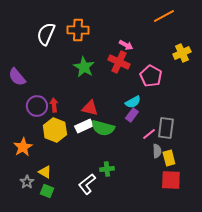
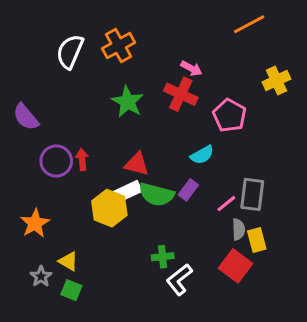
orange cross: (78, 30) -> (119, 46), turned -30
purple rectangle: (132, 115) -> (188, 190), moved
yellow hexagon: (55, 130) -> (109, 208), moved
red square: (171, 180) -> (236, 266), moved, turned 35
white L-shape: (87, 184) -> (179, 280), moved

